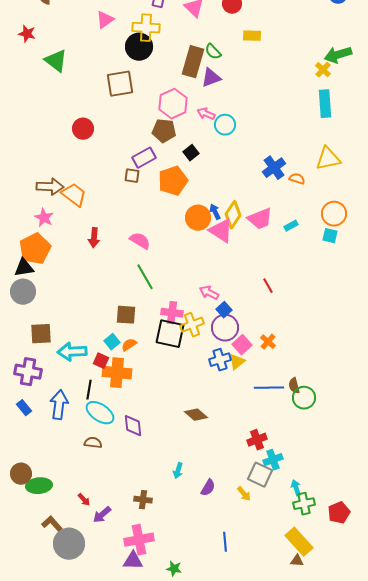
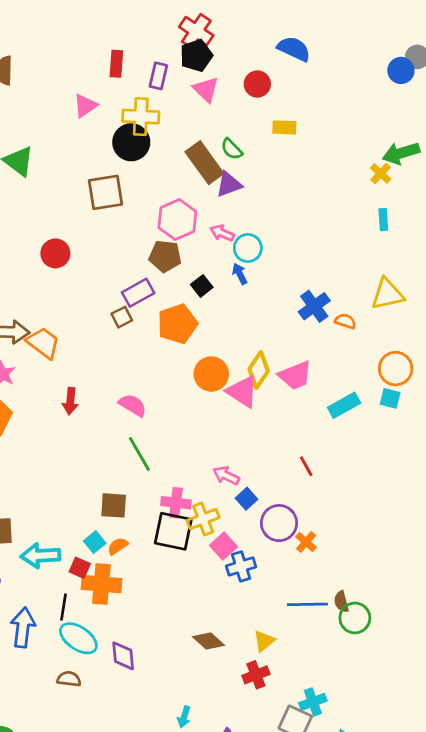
brown rectangle: (193, 62) -> (204, 163), turned -52
cyan rectangle: (325, 104) -> (383, 220), size x0.6
brown square: (132, 176) -> (122, 317), turned -35
blue arrow: (215, 212) -> (240, 274), moved
cyan rectangle: (291, 226) -> (344, 405), moved, size x1.6
purple circle: (225, 328) -> (279, 523), moved
pink square: (242, 345) -> (223, 546), moved
yellow triangle: (237, 362) -> (264, 641), moved
red cross: (257, 440) -> (256, 675), moved

